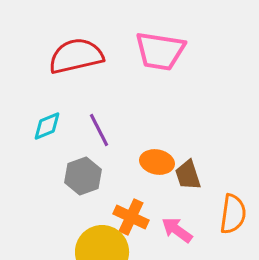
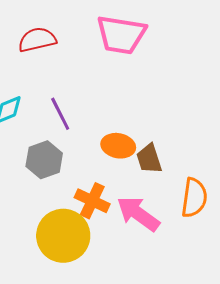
red semicircle: (76, 56) -> (37, 40), size x0.7
pink arrow: (177, 230) -> (138, 214), size x1.4

